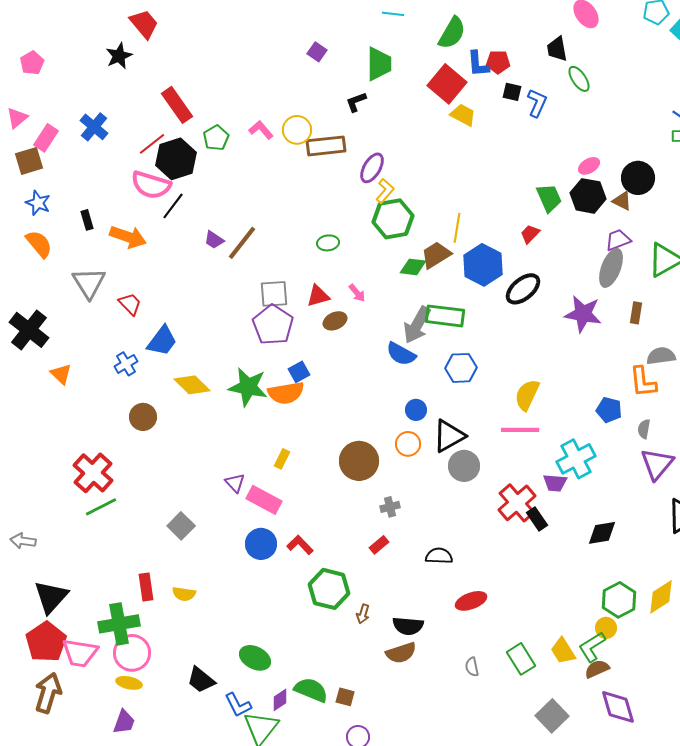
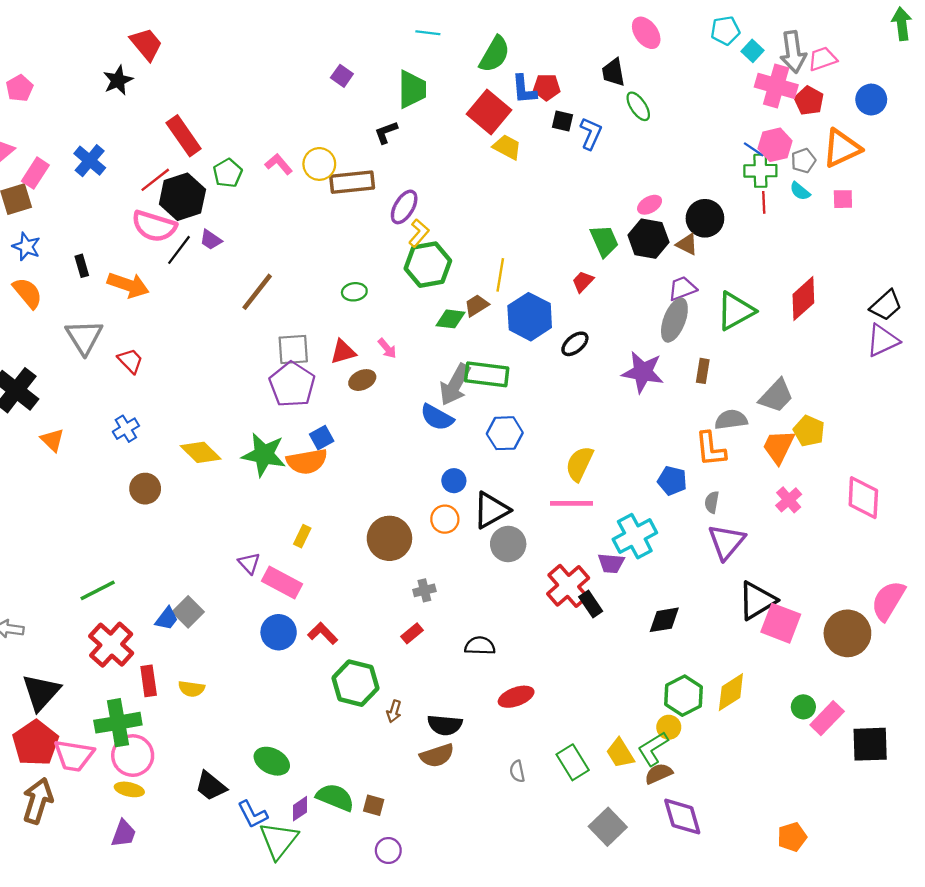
purple trapezoid: (214, 240) -> (211, 240), moved
brown trapezoid: (436, 255) -> (477, 305), size x0.7
black ellipse: (523, 289) -> (575, 344), size x0.7
blue trapezoid: (162, 341) -> (167, 619), moved, size x0.7
red cross: (93, 473) -> (111, 645), moved

